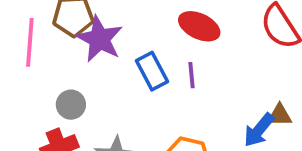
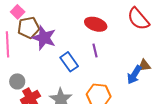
blue rectangle: (152, 71) -> (69, 62), moved
gray circle: (71, 105) -> (17, 81), moved

